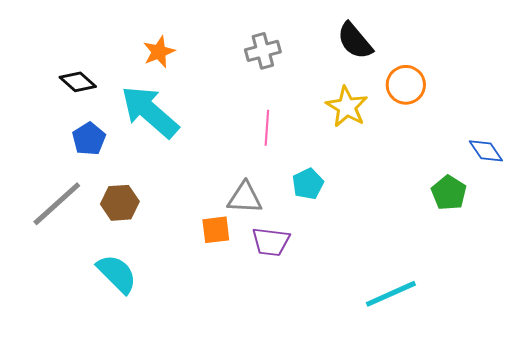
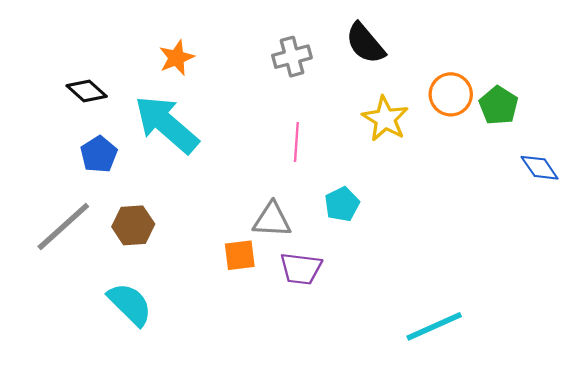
black semicircle: (355, 41) -> (365, 43), moved
green pentagon: (449, 193) -> (498, 105), moved

